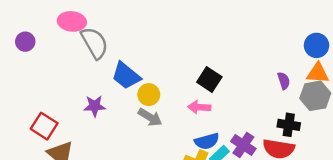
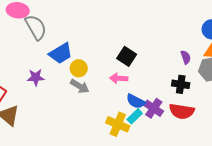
blue trapezoid: (126, 76) -> (61, 53), turned -70
black cross: (289, 125) -> (181, 84), moved
blue semicircle: (207, 141) -> (136, 101), moved, turned 42

